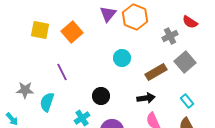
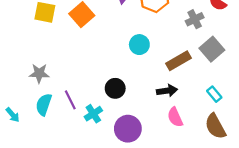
purple line: (62, 72) -> (70, 100), moved
gray star: (25, 90) -> (39, 73), moved
cyan semicircle: (47, 102) -> (44, 104), moved

